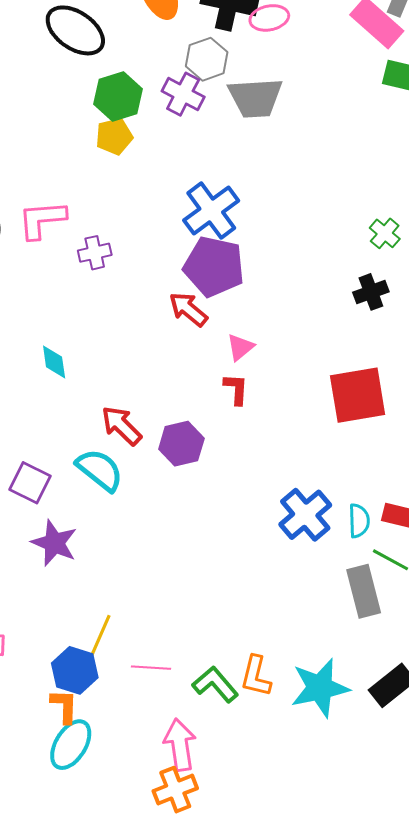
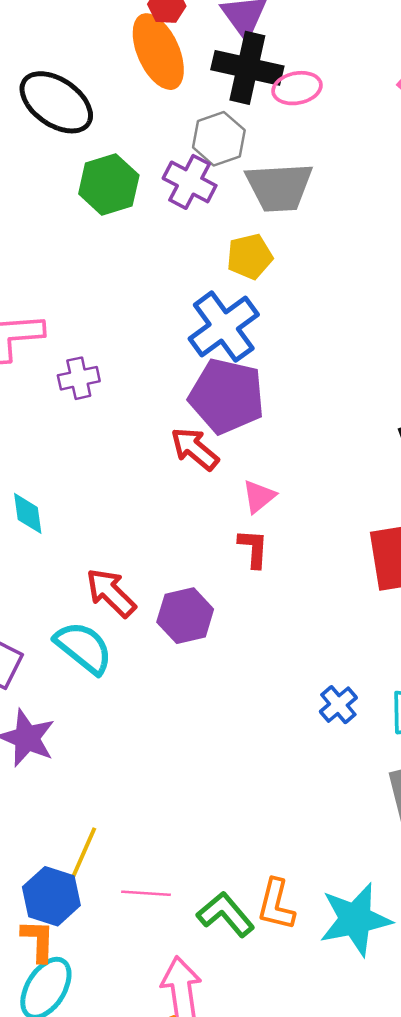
yellow pentagon: (114, 136) -> (250, 257), moved
blue cross: (305, 515) -> (338, 705), size x0.6

